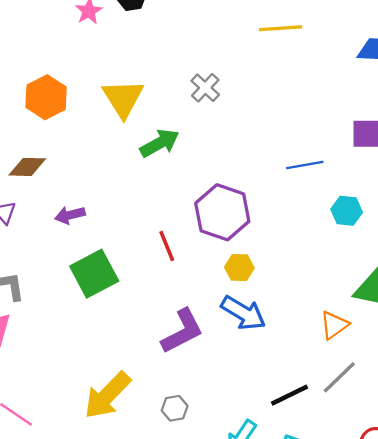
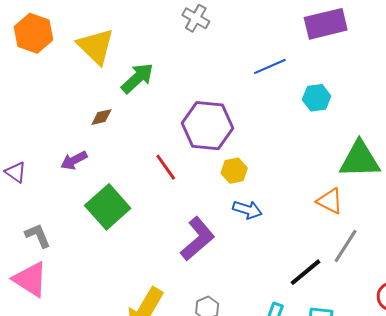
gray cross: (205, 88) -> (196, 18), moved
orange hexagon: (46, 97) -> (34, 33), moved
brown diamond: (27, 167) -> (101, 117), moved, size x0.7
blue arrow: (243, 313) -> (247, 210), size x0.7
orange triangle: (334, 325) -> (330, 201), turned -44

